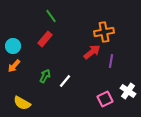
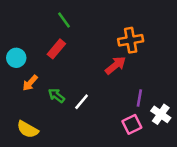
purple line: (111, 61) -> (139, 98), moved
orange arrow: (14, 66) -> (30, 83), moved
green arrow: (45, 76) -> (56, 95), turned -80

